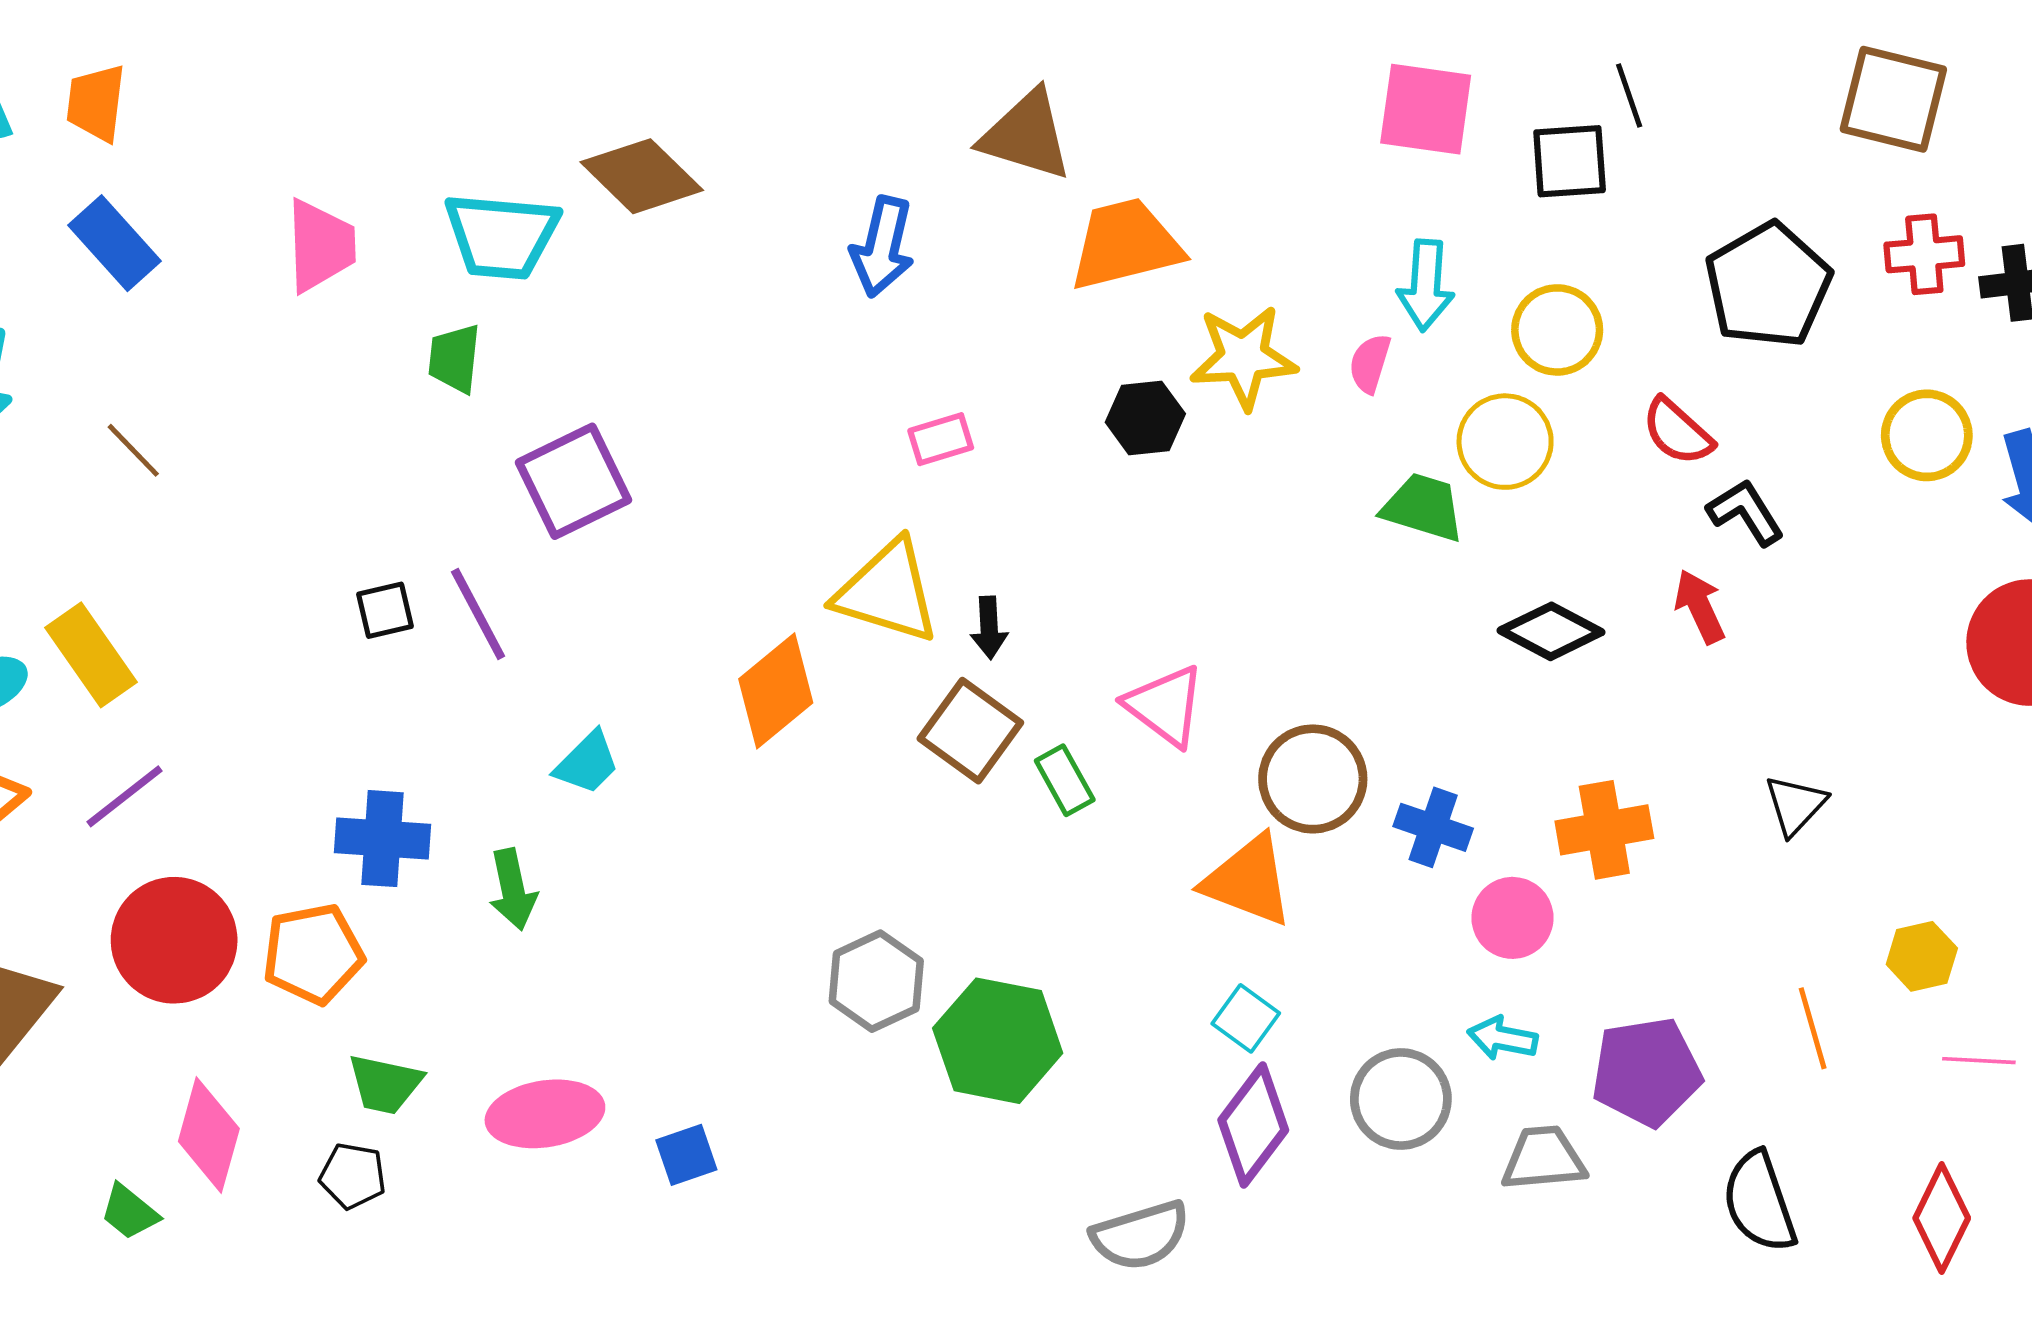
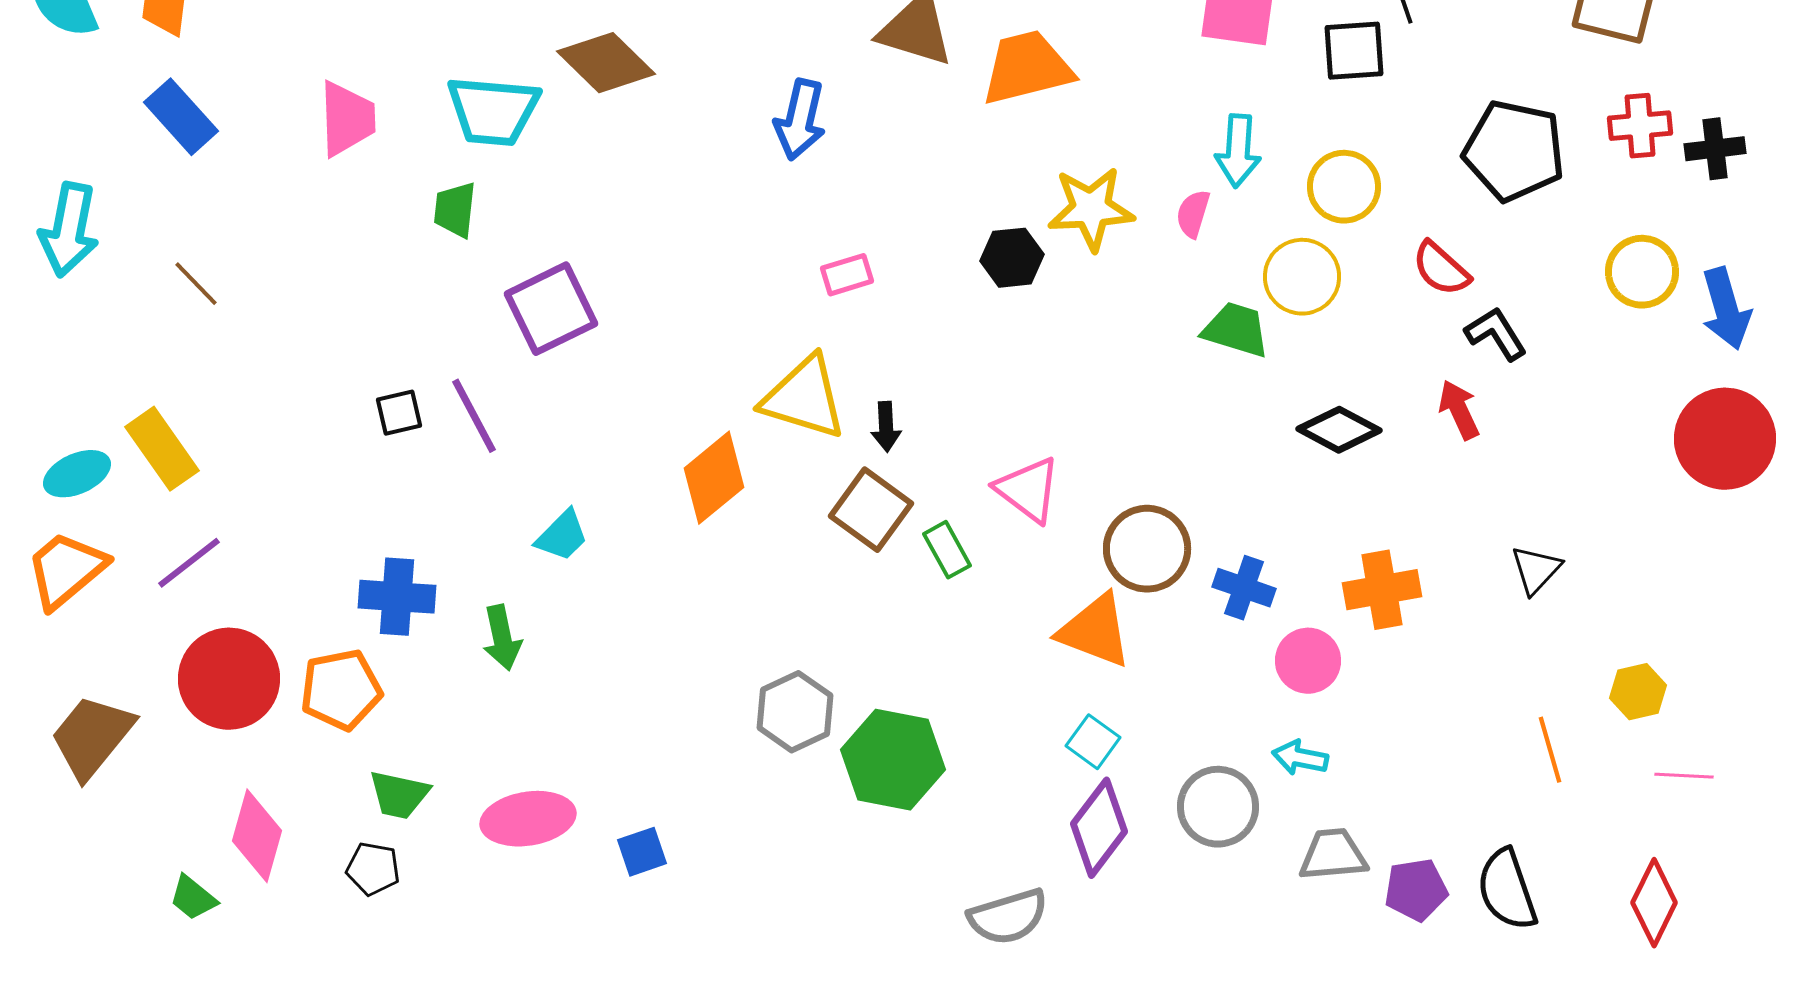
orange trapezoid: (1125, 244) -> (1027, 68), moved
black pentagon: (1768, 285) -> (1514, 151), turned -30
purple pentagon: (1646, 1072) -> (1416, 890), moved, size x0.7

